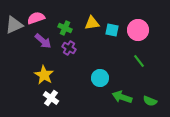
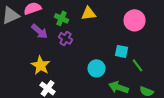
cyan square: (112, 30) -> (122, 51), moved
green line: (139, 61) -> (138, 65), moved

